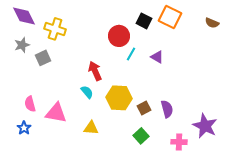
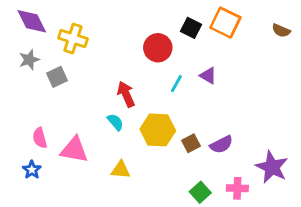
cyan line: (131, 54) -> (176, 84), moved
purple semicircle: (167, 109) -> (221, 145), turned 78
green square: (141, 136) -> (200, 192), moved

